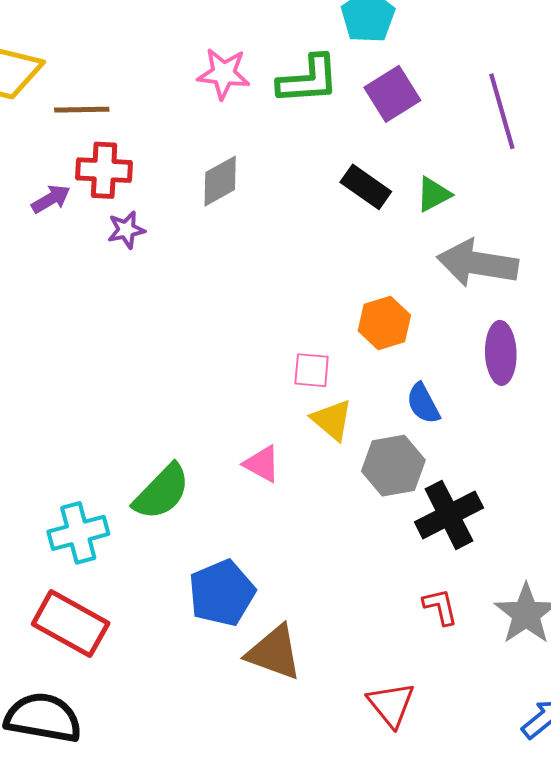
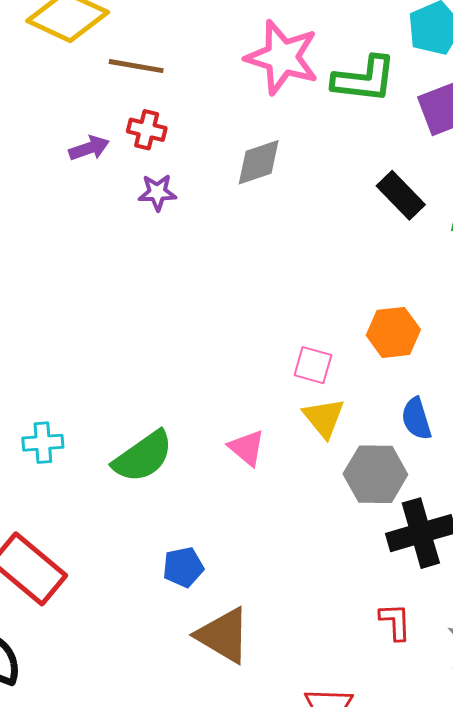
pink star: (224, 74) -> (282, 57), size x1.4
red cross: (104, 170) -> (147, 130), size x0.7
cyan cross: (78, 533) -> (43, 443), moved, size x0.7
blue pentagon: (222, 593) -> (183, 567), size x0.6

